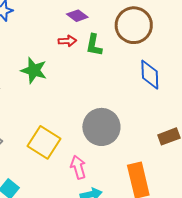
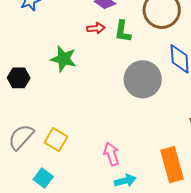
gray circle: (101, 127) -> (143, 79), moved
yellow square: (44, 142) -> (56, 140), moved, size x0.7

